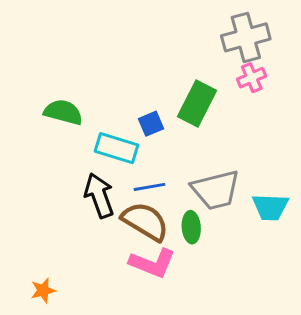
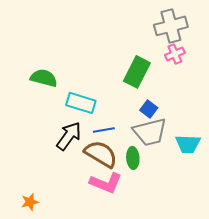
blue square: (151, 124) -> (149, 109), moved, turned -30
black arrow: (99, 196) -> (69, 136), turned 56

